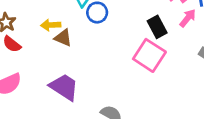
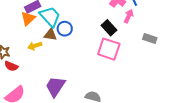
brown triangle: (63, 38) -> (50, 35), moved
purple trapezoid: (64, 87) -> (55, 86), turned -75

